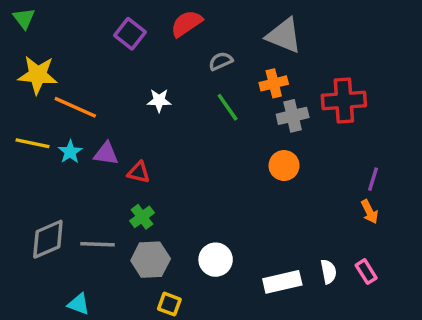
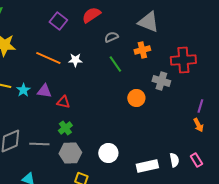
orange line: (75, 107) -> (48, 58), moved
gray cross: (293, 116) -> (161, 81), moved, turned 30
orange circle: (284, 166) -> (136, 98), moved

